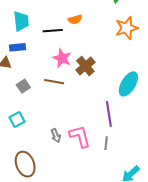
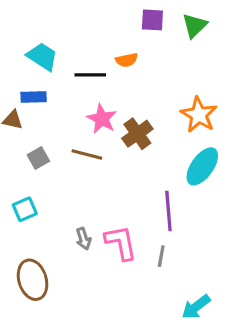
cyan trapezoid: (21, 21) -> (42, 57), turned -55
orange star: (127, 28) -> (199, 115), moved, turned -30

